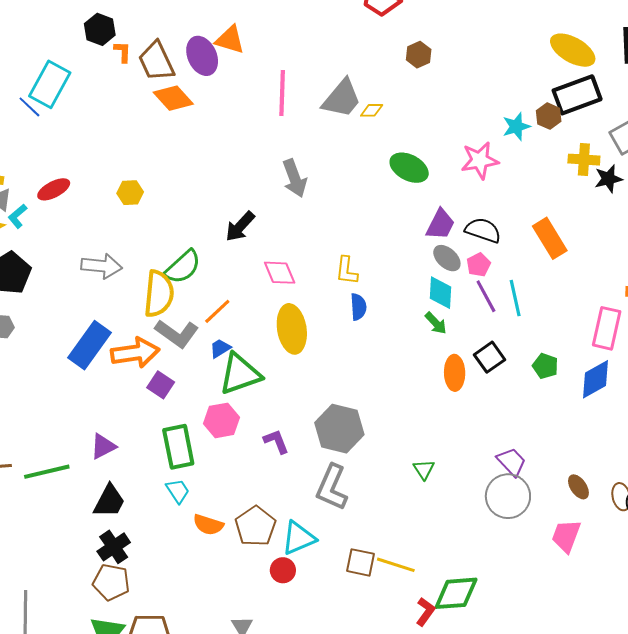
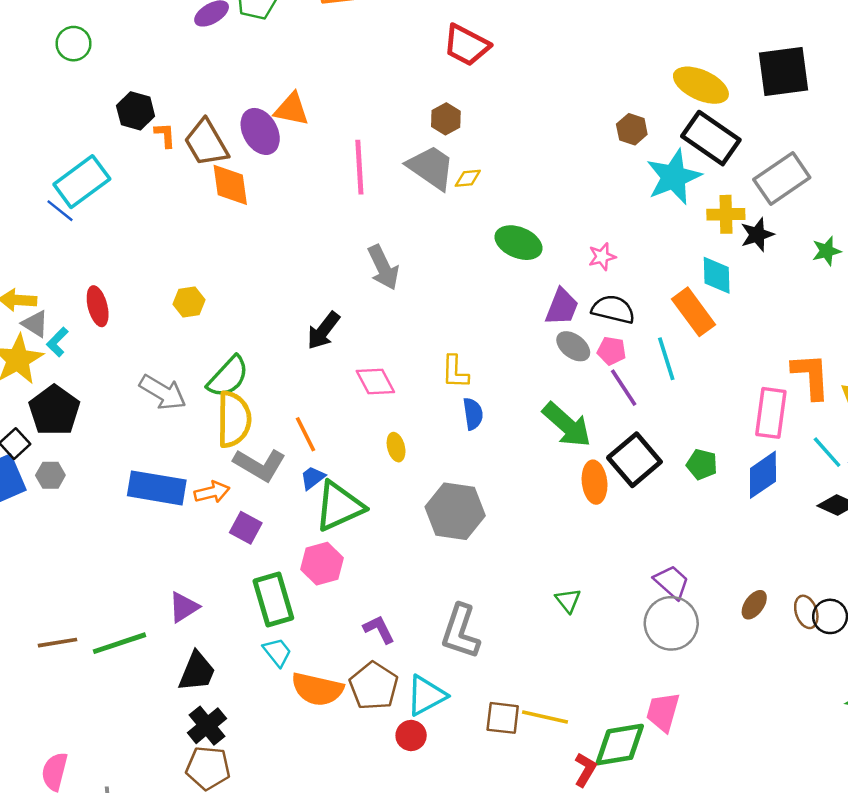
brown hexagon: (419, 55) -> (446, 119), moved
cyan rectangle: (50, 84) -> (82, 182), turned 30
black rectangle: (577, 95) -> (711, 138), turned 60
orange diamond: (173, 98) -> (230, 185), turned 39
gray trapezoid: (342, 99) -> (431, 167), turned -90
brown hexagon: (549, 116) -> (632, 129), moved
cyan star: (516, 127) -> (674, 177), moved, size x1.6
pink star: (480, 160) -> (602, 257), moved, size x0.6
red ellipse: (54, 189) -> (98, 306), turned -72
pink pentagon: (479, 265) -> (612, 351), turned -30
gray arrow: (102, 266) -> (163, 392), turned 30
green semicircle: (183, 267) -> (228, 377), moved
cyan diamond: (441, 293) -> (717, 275), moved
cyan line: (515, 298) -> (666, 359), moved
orange line: (217, 311) -> (305, 434), turned -68
green arrow: (436, 323) -> (567, 425), size x1.8
yellow ellipse: (292, 329) -> (396, 447), size x0.5
blue rectangle: (89, 345) -> (157, 488), turned 69
orange arrow: (135, 353) -> (212, 492), size x0.6
black square: (489, 357) -> (634, 460), size x1.4
gray hexagon: (339, 429) -> (455, 511), moved
purple L-shape: (276, 441) -> (379, 629), moved
brown ellipse: (578, 487) -> (754, 605), turned 75
orange semicircle: (208, 525) -> (317, 689), size x1.4
pink trapezoid: (566, 536) -> (663, 712), moved

